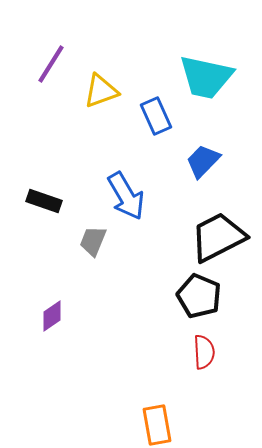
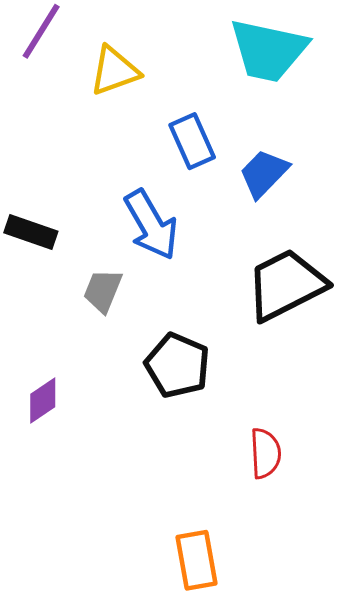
blue rectangle: (156, 116) -> (192, 141), moved
black pentagon: (199, 296) -> (177, 365), moved

